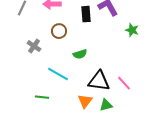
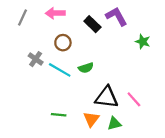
black rectangle: (86, 14) -> (92, 24), turned -42
cyan line: (58, 74) -> (60, 70), moved
green line: (42, 97) -> (59, 115), moved

